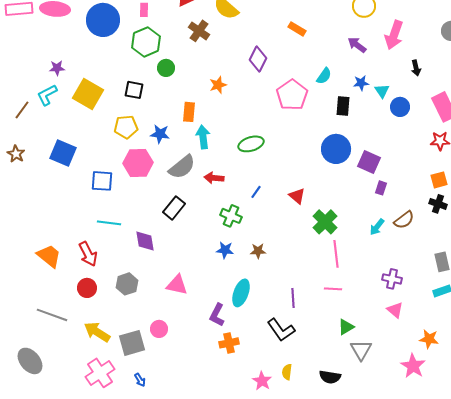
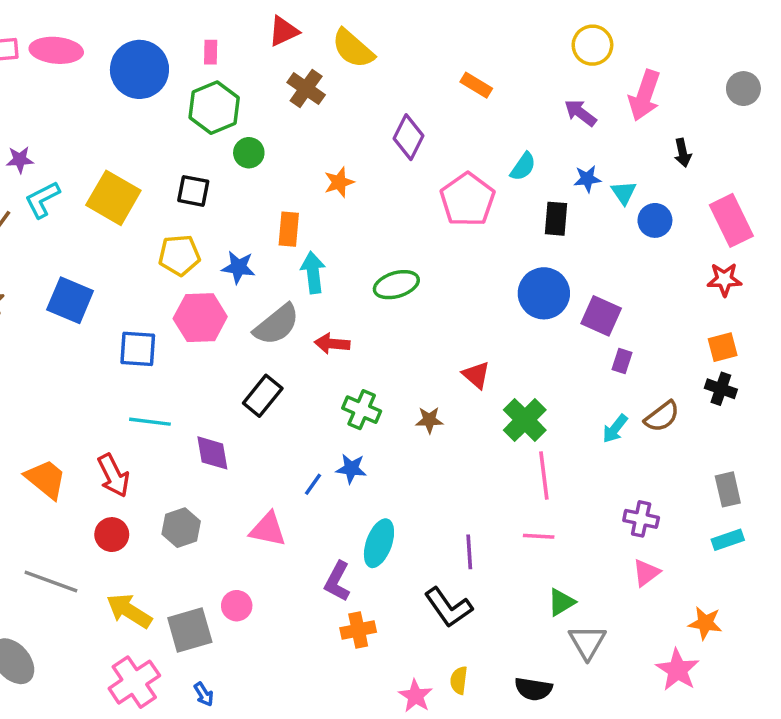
purple star: (57, 68) -> (20, 160), moved
blue line: (256, 192) -> (313, 484), moved
brown star: (258, 251) -> (429, 420), moved
pink triangle: (395, 310) -> (646, 573), turned 42

